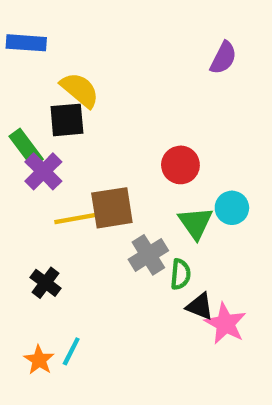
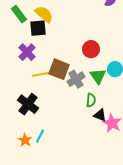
green rectangle: (26, 148) -> (19, 14), moved
brown square: (112, 208) -> (59, 69), turned 30
gray cross: (148, 255) -> (76, 79), moved
black cross: (46, 283) -> (28, 104), size x1.5

